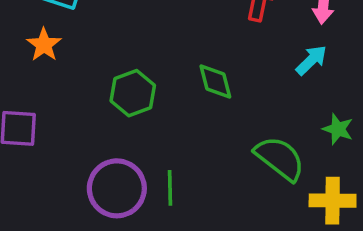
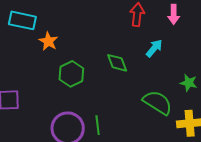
orange star: (44, 45) -> (48, 41), moved
cyan arrow: (311, 60) -> (154, 48), moved

